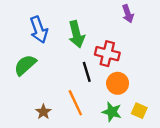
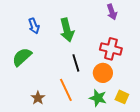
blue arrow: (39, 30) -> (34, 26), size x0.7
red cross: (107, 54) -> (111, 49), moved

